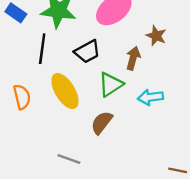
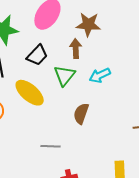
brown star: (156, 36) -> (88, 25), size x1.4
brown semicircle: (102, 123) -> (81, 113), moved

